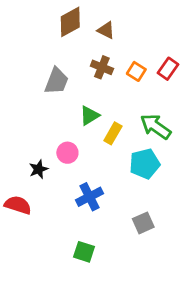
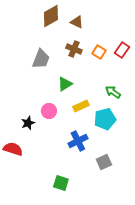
green arrow: (156, 127) -> (113, 92), size x0.7
yellow rectangle: (113, 133) -> (81, 106), moved, turned 35
blue cross: (90, 197) -> (78, 141), moved

